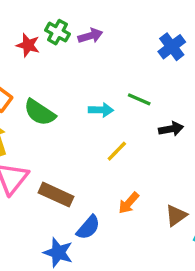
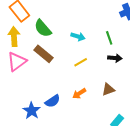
green line: (139, 99) -> (109, 38), moved, turned 32
brown rectangle: (56, 195) -> (43, 54), moved
brown triangle: (176, 216) -> (108, 89), moved

